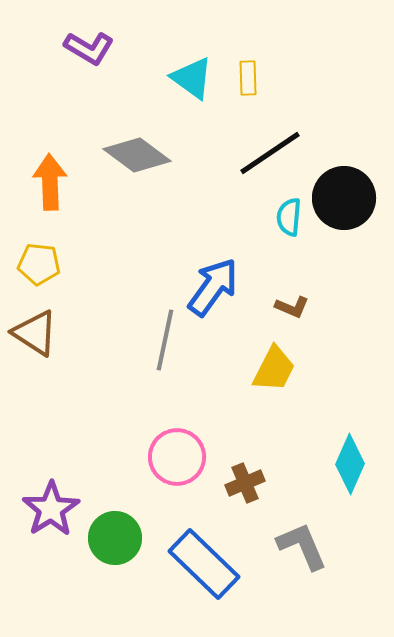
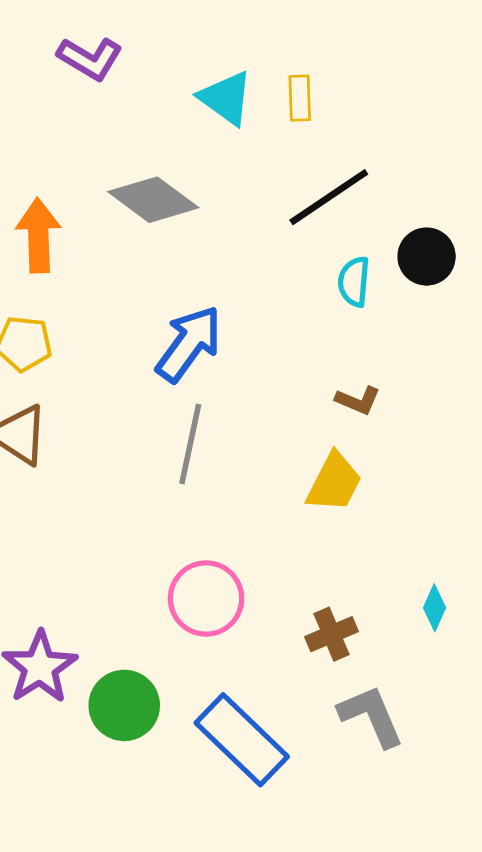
black circle: (344, 198) -> (427, 257), size x0.7
blue arrow: (213, 287) -> (189, 344), moved
cyan diamond: (350, 464) -> (434, 608), size x0.6
brown cross: (245, 483) -> (331, 634), moved

